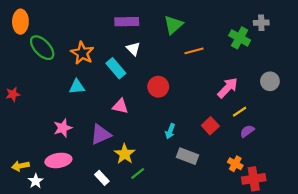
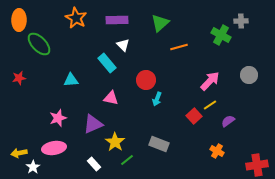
orange star: (82, 53) -> (76, 18), moved
red star: (13, 94) -> (19, 78), moved
yellow line: (240, 112) -> (210, 105), moved
cyan arrow: (170, 131) -> (157, 99), moved
gray rectangle: (188, 156) -> (159, 144), moved
red cross: (254, 179) -> (257, 165), moved

